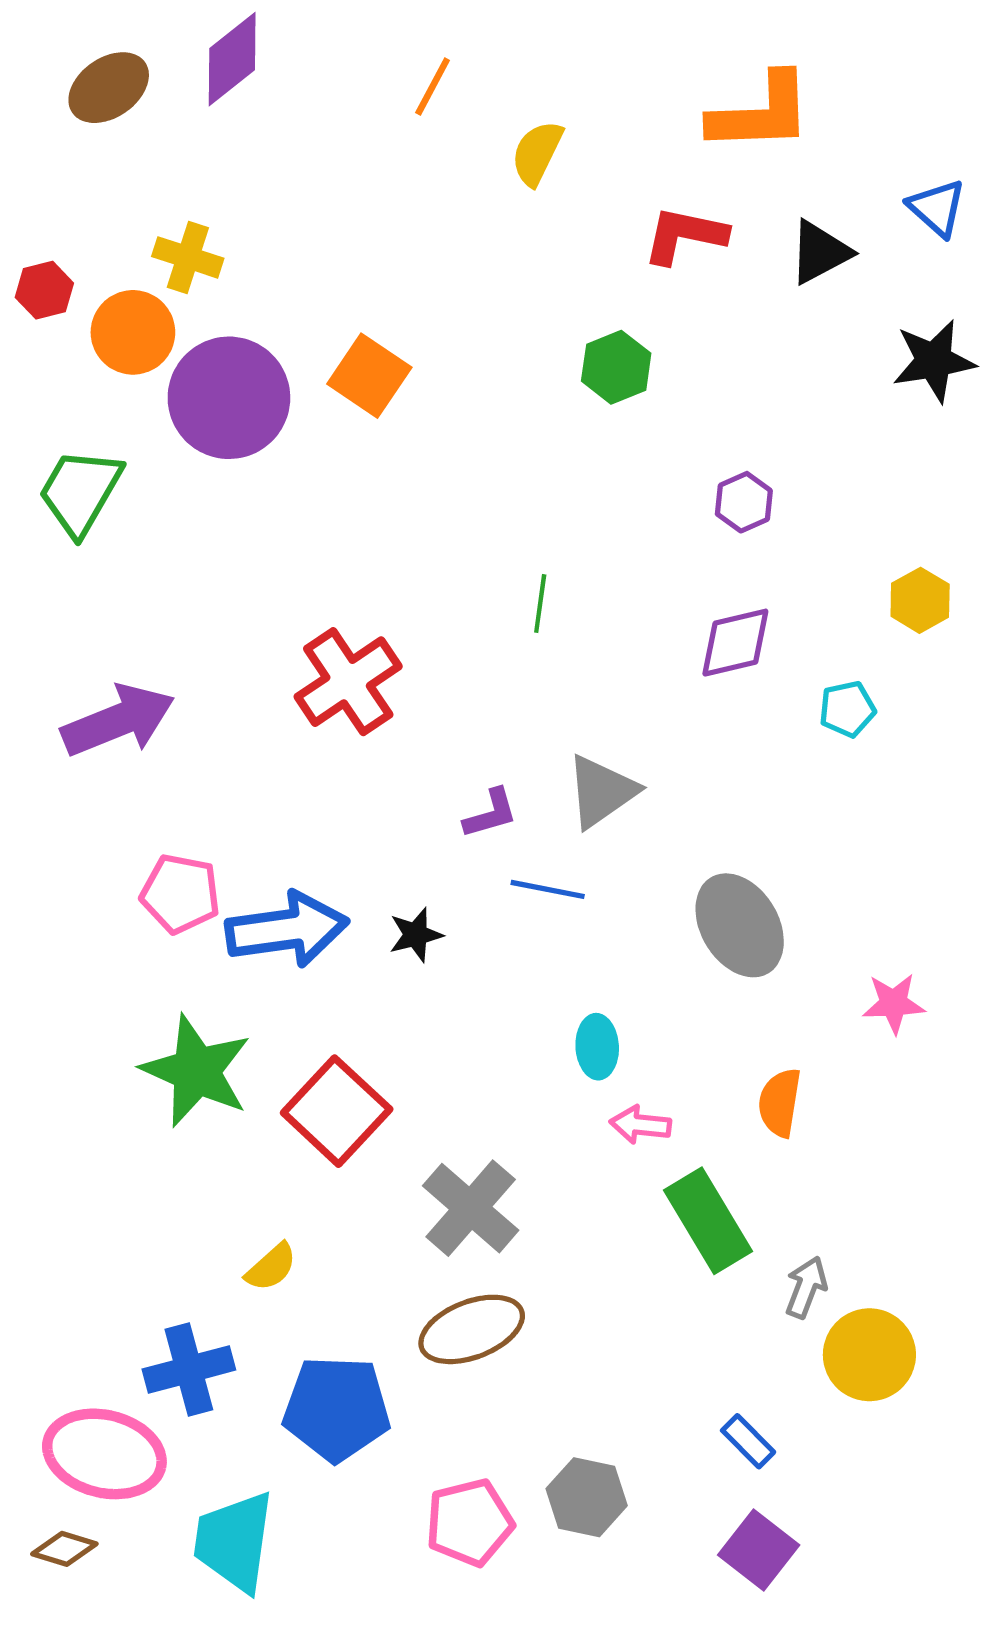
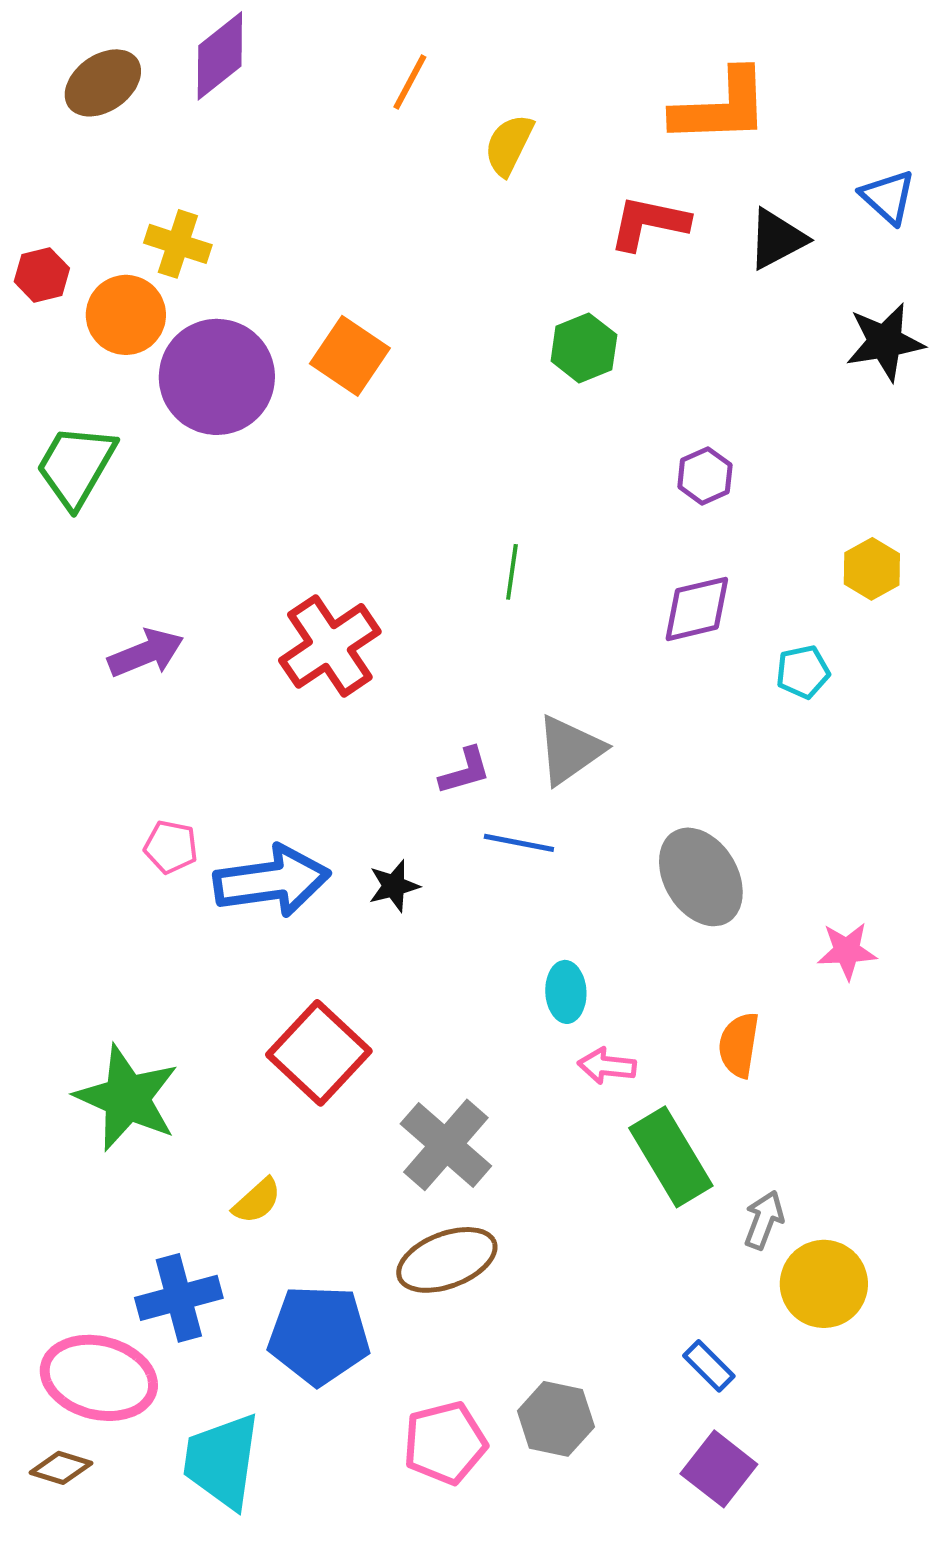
purple arrow: (118, 721) -> (146, 653), moved, size x0.7
pink pentagon: (180, 894) -> (171, 847), size x0.7
green star: (196, 1071) -> (127, 1098), moved

